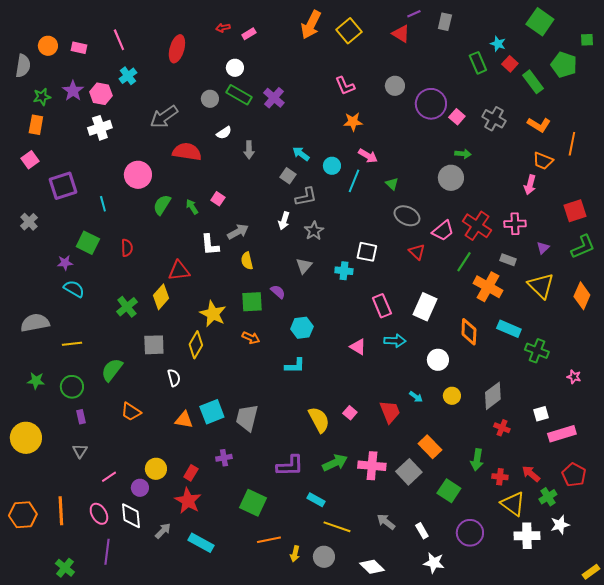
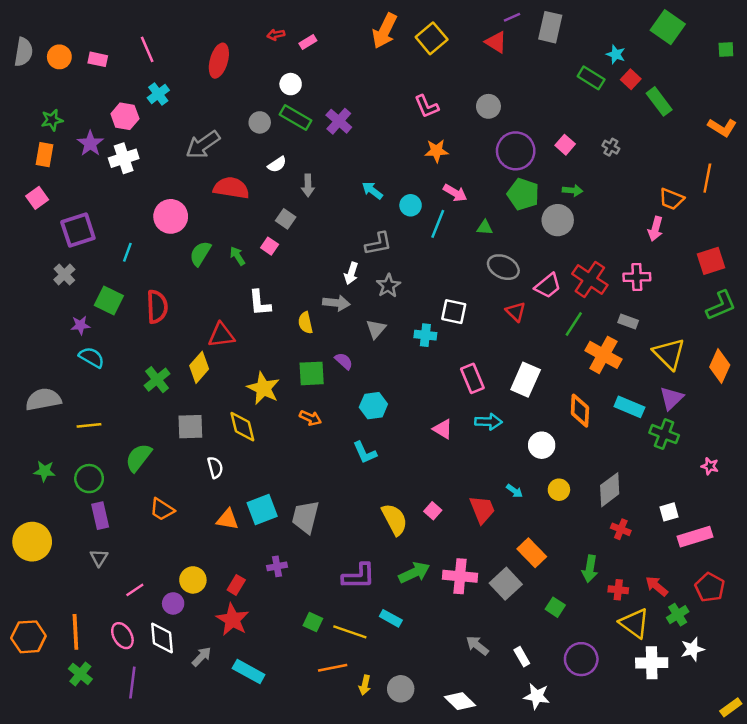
gray rectangle: (445, 22) -> (550, 27), size x1.4
green rectangle: (478, 63) -> (591, 78), turned -35
green pentagon: (564, 65) -> (523, 194), moved
gray semicircle: (23, 66) -> (23, 52), moved
purple star: (73, 91) -> (90, 143), moved
purple circle: (431, 104) -> (516, 151), moved
gray cross: (494, 119) -> (611, 147), size x0.6
orange L-shape: (539, 125) -> (722, 127), moved
gray square: (288, 176) -> (286, 219), moved
green triangle: (392, 184) -> (485, 228), turned -40
cyan line: (103, 204) -> (127, 252), turned 35
gray cross: (29, 222) -> (64, 275), moved
gray arrow: (238, 232) -> (336, 303), moved, turned 35
red semicircle: (127, 248) -> (157, 307), size x1.5
purple triangle: (543, 248) -> (671, 398), moved, size x1.5
yellow diamond: (196, 345) -> (242, 427), turned -44
cyan L-shape: (295, 366) -> (365, 453), turned 65
purple rectangle: (81, 417) -> (100, 516), size x1.5
green square: (449, 491) -> (555, 607), size x0.7
green square: (253, 503) -> (313, 622), size x0.6
yellow line: (337, 527) -> (350, 632), moved
green cross: (65, 568) -> (80, 674), moved

